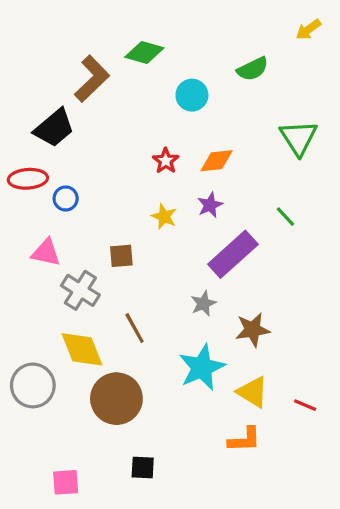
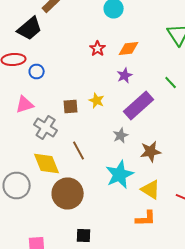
yellow star: (164, 217) -> (97, 100), moved
pink triangle: (46, 253) -> (25, 104), turned -30

